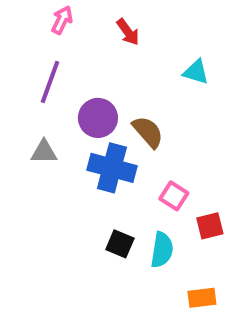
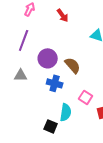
blue cross: (112, 168) -> (55, 83), size x0.7
black square: (120, 244) -> (51, 126), moved
cyan semicircle: (162, 250) -> (66, 112), moved

